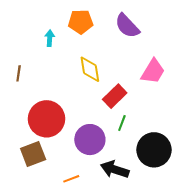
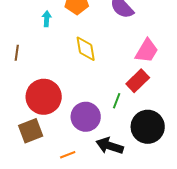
red rectangle: (115, 96) -> (138, 81), moved

